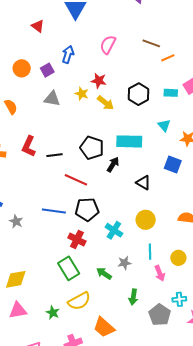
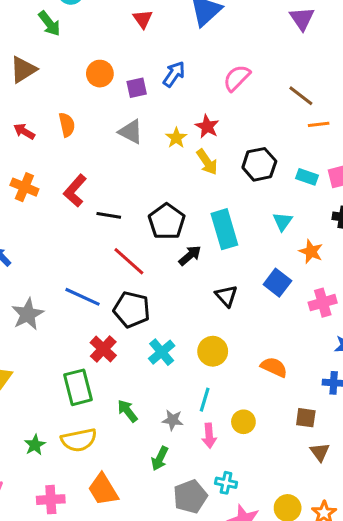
cyan rectangle: (129, 141) -> (224, 229), turned 55
gray star: (16, 221) -> (28, 314), moved, size x1.5
gray star: (125, 263) -> (173, 420), moved

